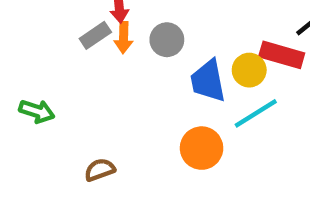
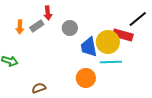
orange arrow: (124, 38) -> (20, 27), moved
yellow circle: (249, 70) -> (108, 42), size x1.5
cyan line: (256, 113) -> (111, 62), turned 30

